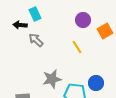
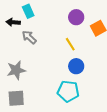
gray star: (52, 79) -> (16, 70), moved
blue circle: (96, 83) -> (76, 66), moved

